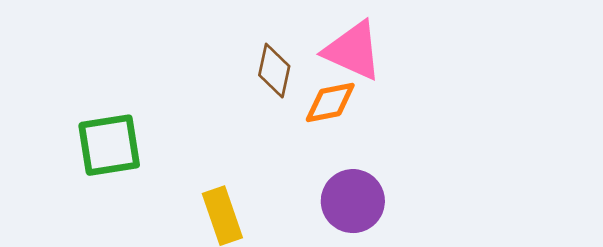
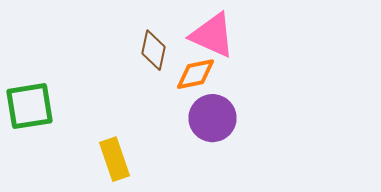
purple circle: (353, 201) -> (212, 118), moved

